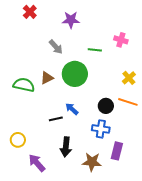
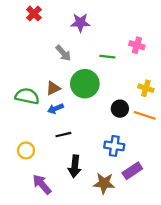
yellow cross: (129, 78) -> (146, 88), turned -32
black circle: (106, 106) -> (120, 109), moved
blue arrow: (72, 109) -> (55, 109), moved, turned -64
yellow circle: (18, 140) -> (26, 150), moved
purple rectangle: (117, 151) -> (132, 171), turned 42

